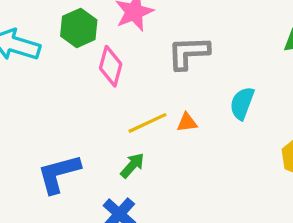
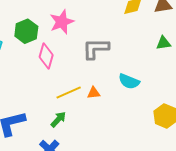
cyan semicircle: (242, 103) -> (129, 81), turned -90

